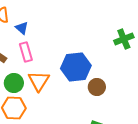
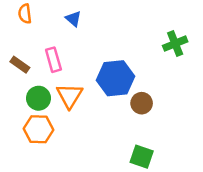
blue triangle: (22, 28) -> (73, 19), moved

